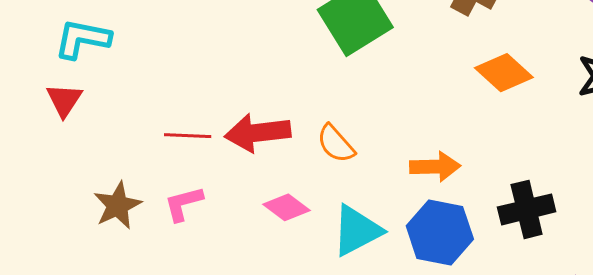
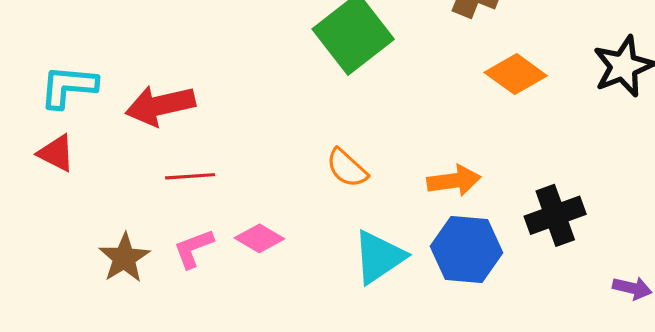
red triangle: (64, 100) -> (56, 153), turned -30
red arrow: (258, 133) -> (160, 105), moved
pink diamond: (287, 207) -> (259, 238), moved

